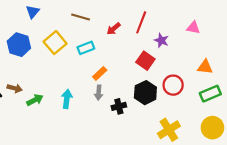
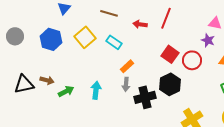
red arrow: (114, 29) -> (140, 24), turned 48
purple star: (161, 40) -> (208, 40), moved
cyan rectangle: (86, 48) -> (114, 42), turned 56
red circle: (173, 85) -> (192, 60), moved
black cross: (119, 106) -> (145, 97), size x1.5

